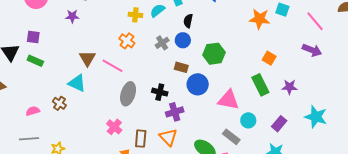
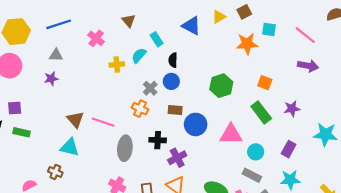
orange cross: (127, 41) -> (140, 109), moved
green hexagon: (214, 54) -> (221, 86), moved
gray rectangle: (231, 137) -> (252, 175), moved

